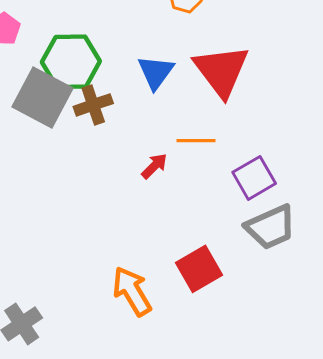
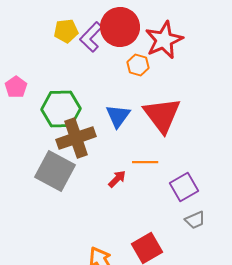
gray square: (43, 97) -> (55, 171), moved
brown cross: (93, 105) -> (76, 138), size x1.5
gray trapezoid: (271, 227) -> (195, 220), size x0.6

